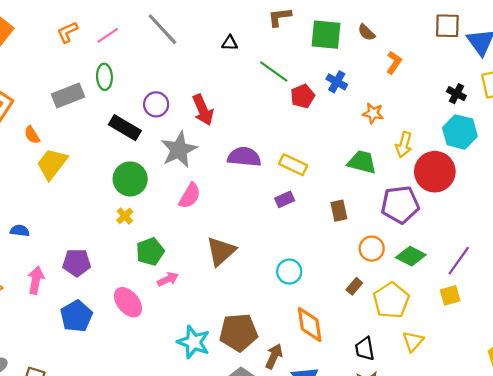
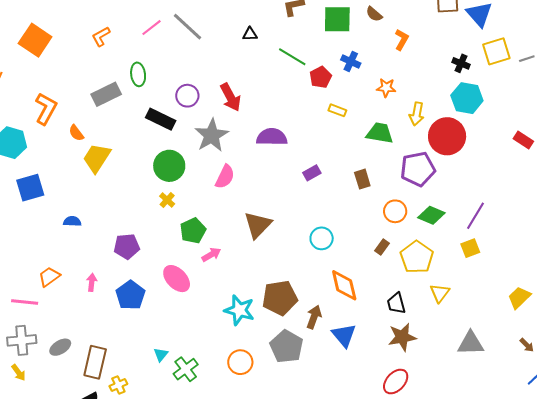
pink line: (108, 35) -> (152, 28), moved
yellow rectangle: (293, 165) -> (337, 110), moved, size x0.7
pink arrow: (36, 280) -> (92, 282), moved, size x0.7

